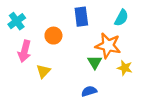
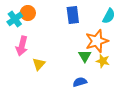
orange circle: (53, 36) -> (28, 13), moved
orange star: (108, 46) -> (97, 41), turned -30
yellow star: (125, 68) -> (103, 61), moved

